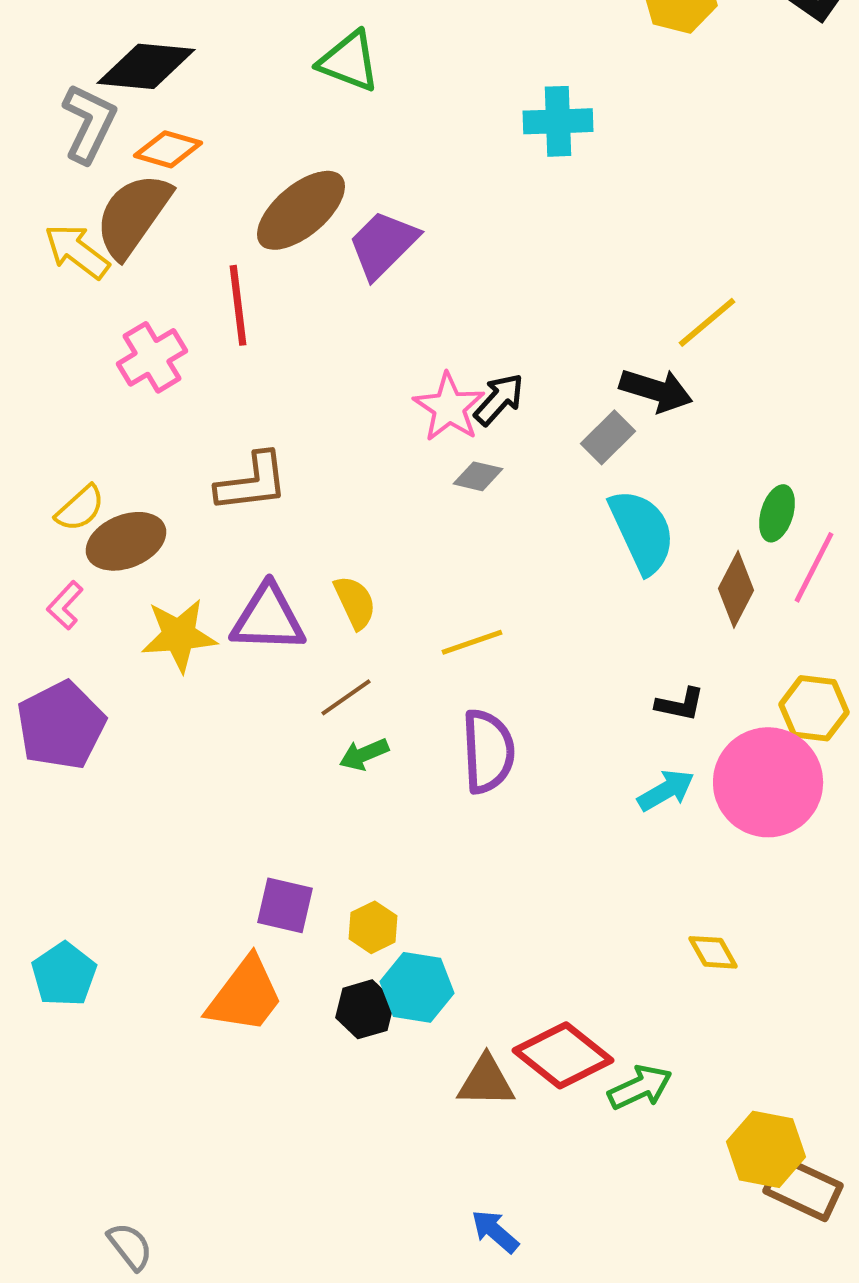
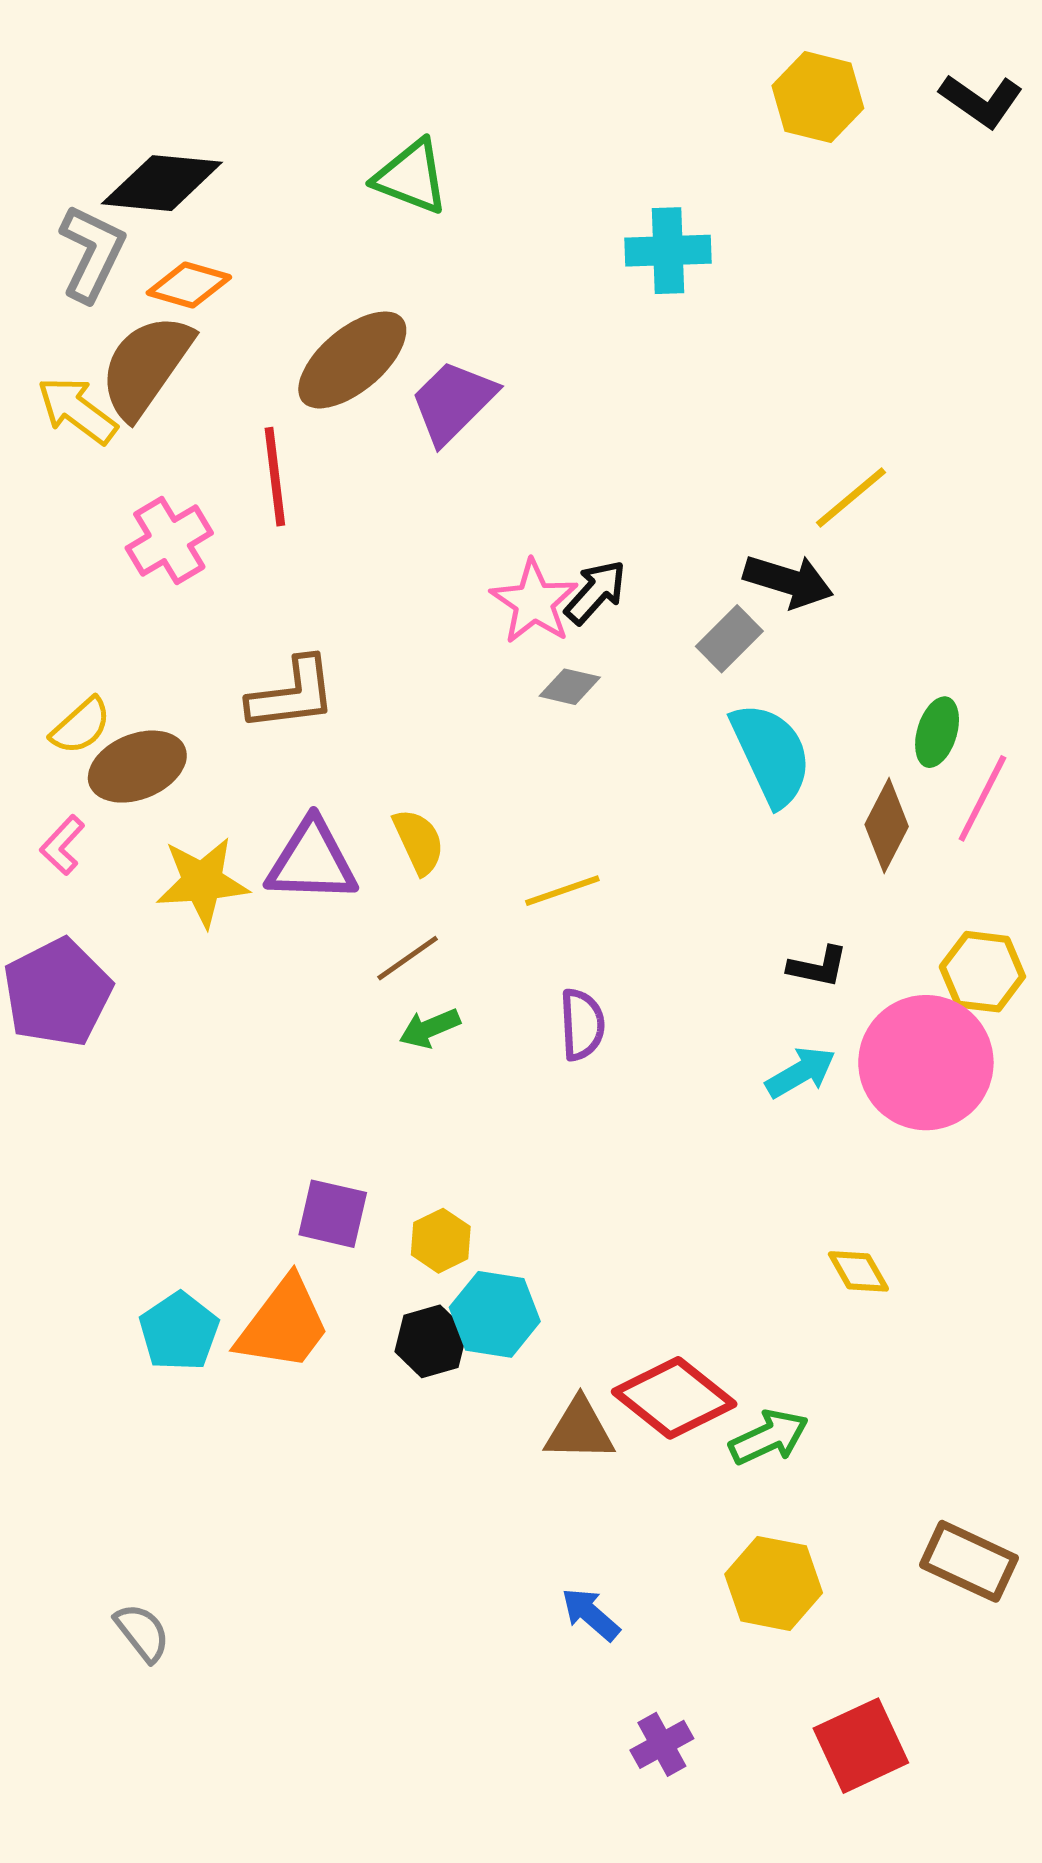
purple semicircle: (488, 751) -> (582, 1024), size x0.7
cyan pentagon: (64, 974) -> (179, 1332), moved
yellow hexagon: (766, 1149) -> (774, 1583), moved

